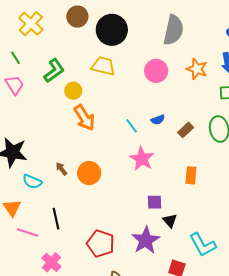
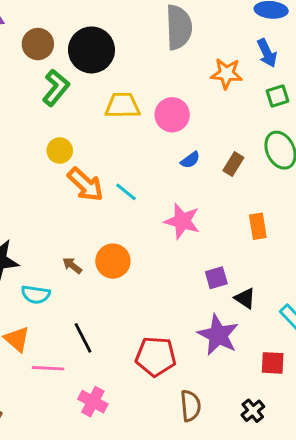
yellow trapezoid: (103, 66) -> (123, 105), moved
green L-shape: (54, 71) -> (56, 88), moved
pink circle: (156, 71) -> (172, 115), moved
cyan line: (132, 126) -> (126, 192), moved

